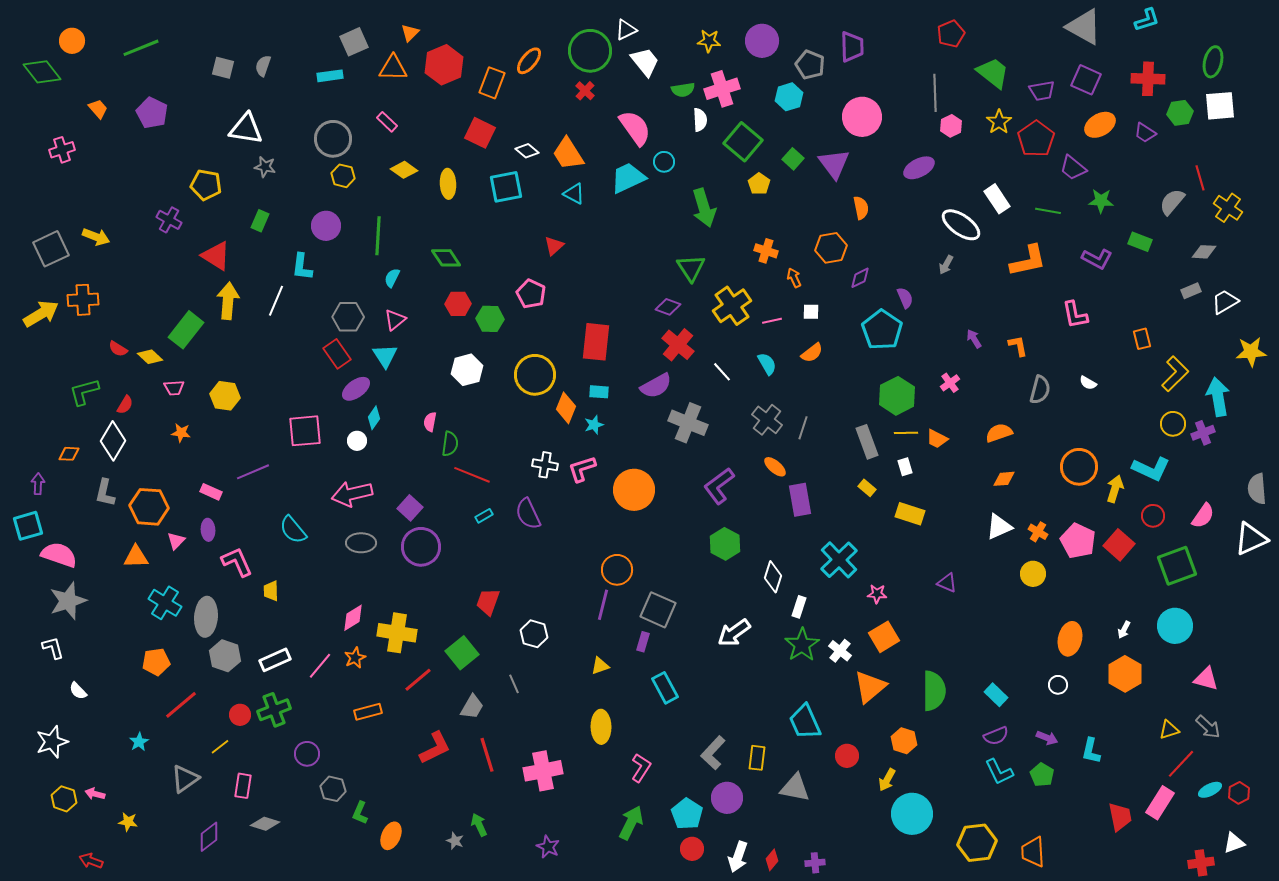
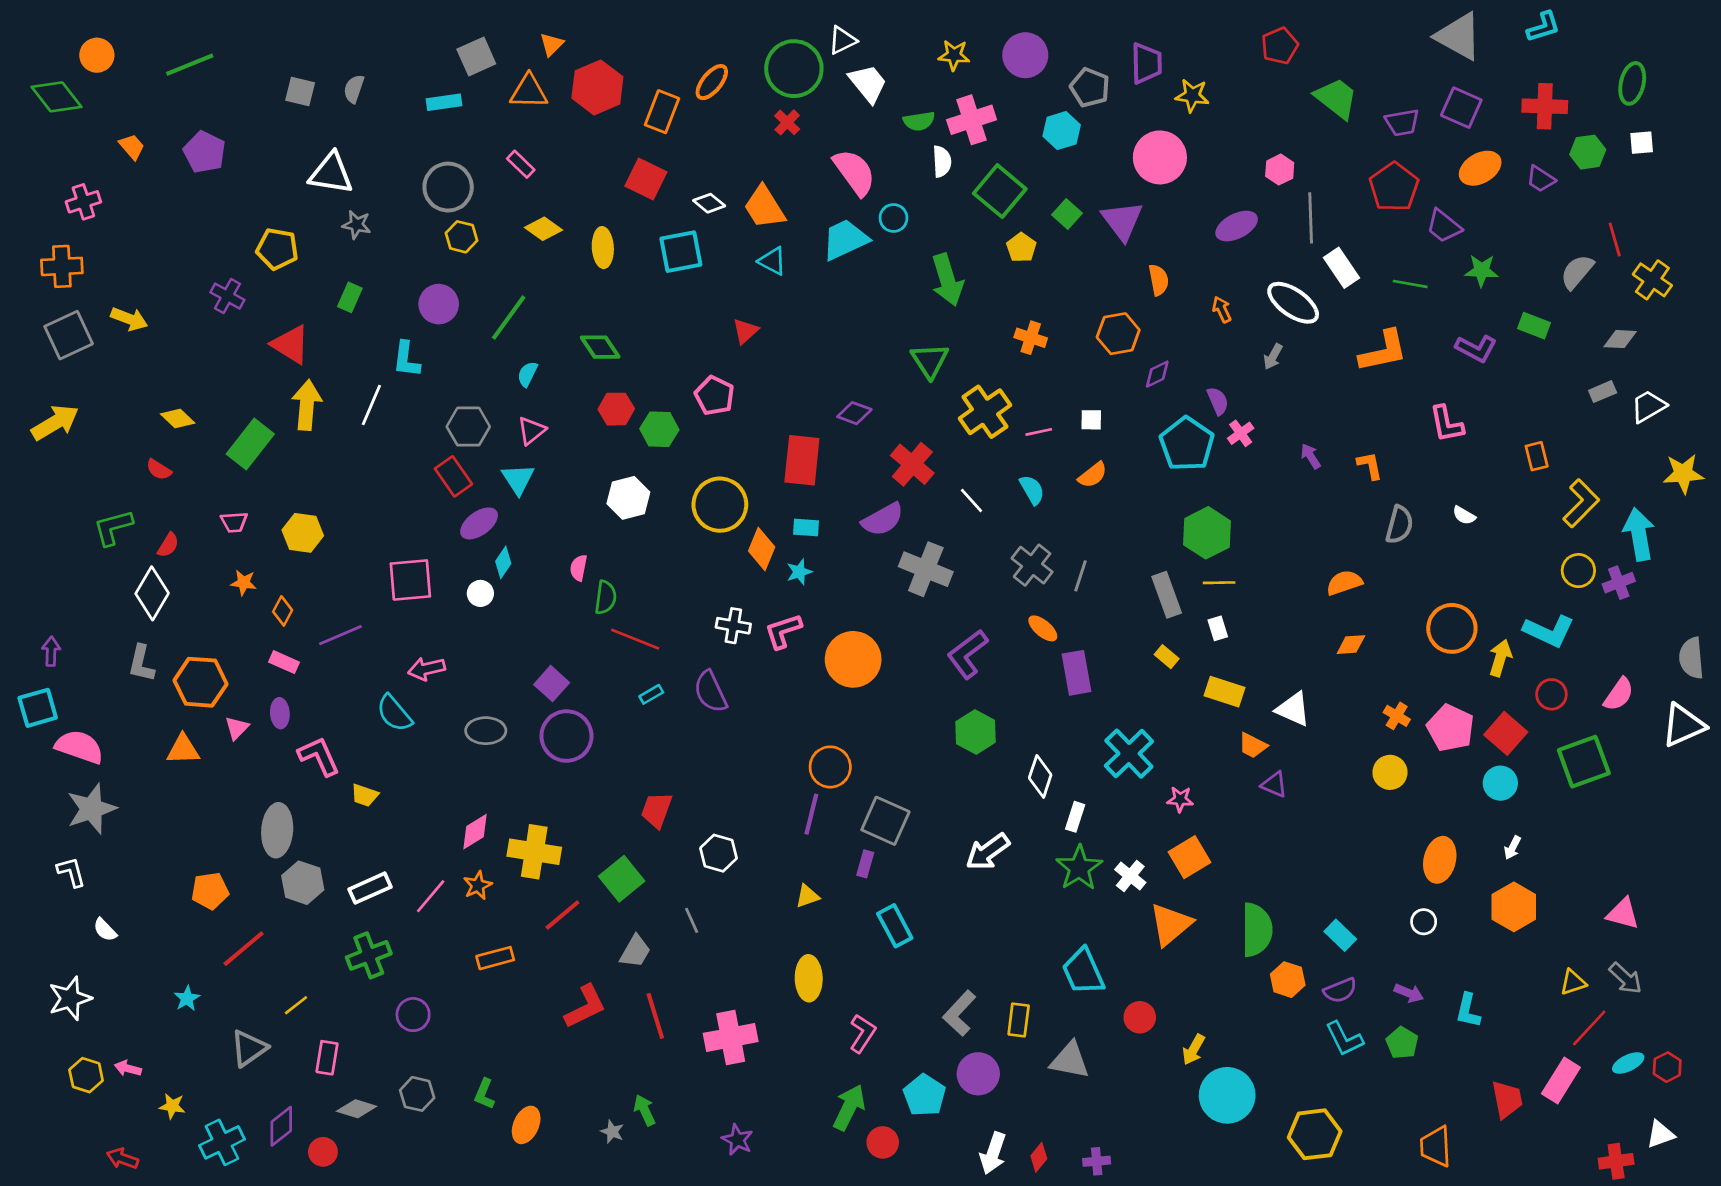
gray line: (935, 93) -> (1311, 218), moved
white square: (1220, 106) -> (1642, 143), size x0.6
yellow star: (999, 122) -> (1192, 96), moved, turned -30
green line: (378, 236) -> (509, 318), turned 33
orange arrow: (794, 278) -> (1222, 309), moved
orange cross: (83, 300) -> (62, 266), moved
purple diamond: (668, 307) -> (854, 413), moved
yellow diamond: (150, 357) -> (178, 418), moved
pink cross: (950, 383) -> (1241, 433), moved
orange trapezoid: (937, 439) -> (1253, 745), moved
orange diamond: (69, 454) -> (283, 611), moved, turned -65
pink arrow: (352, 494) -> (427, 669), moved, size x0.7
white triangle: (999, 527) -> (1293, 709), moved, turned 48
yellow trapezoid: (271, 591) -> (365, 795), turned -70
cyan cross: (165, 603) -> (222, 1142), moved, turned 32
cyan circle: (1175, 626) -> (1500, 783), moved, size x0.7
red circle: (240, 715) -> (323, 1152), moved
orange hexagon: (904, 741) -> (1288, 980), moved
gray hexagon: (333, 789) -> (417, 1094), moved
red circle: (692, 849) -> (883, 1142), moved
orange trapezoid: (1033, 852) -> (1436, 1146), moved

